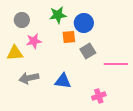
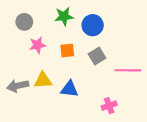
orange square: (69, 37) -> (67, 51), moved
yellow triangle: (15, 53) -> (43, 80), moved
gray arrow: (29, 78) -> (18, 86), moved

